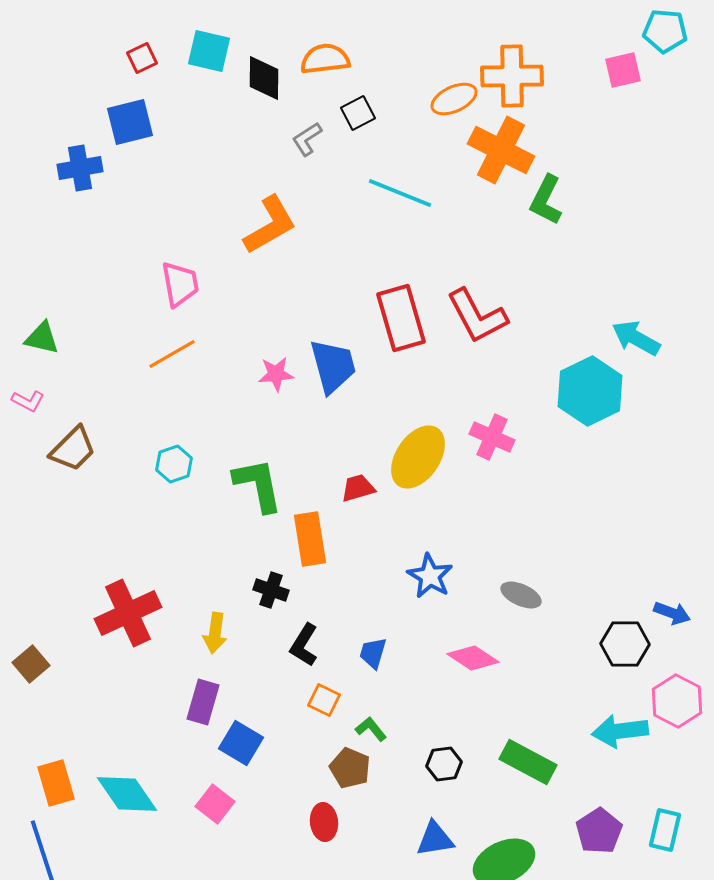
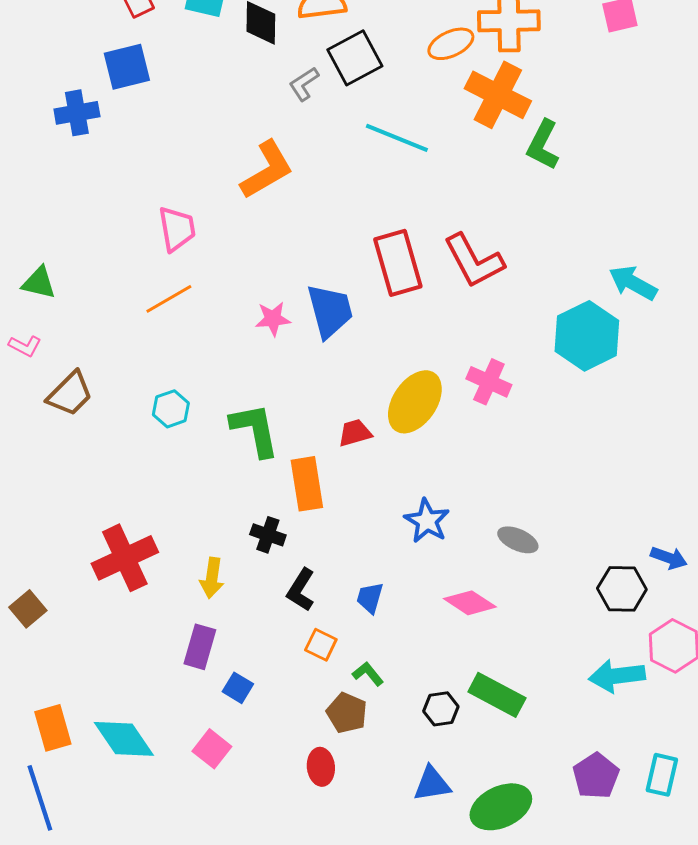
black square: (358, 113) -> (355, 58), size x1.6
blue square: (241, 743) -> (238, 688), size x0.7
green rectangle: (528, 762) -> (497, 695), moved

